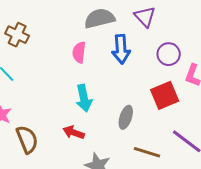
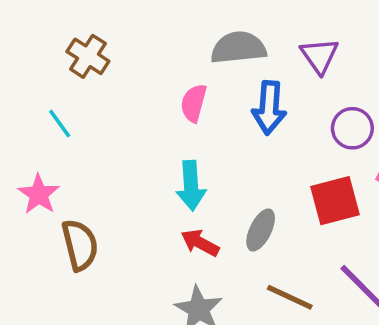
red arrow: (74, 132) -> (200, 243), moved

